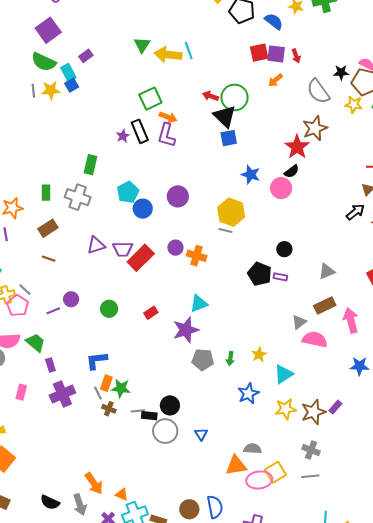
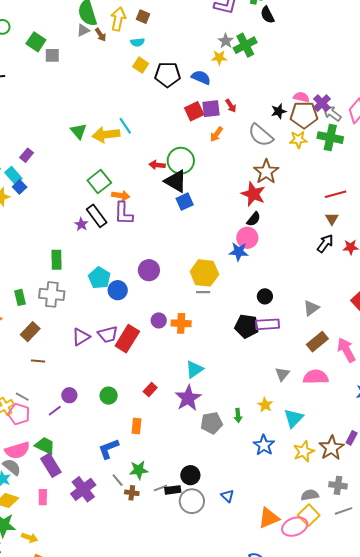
blue star: (251, 175) -> (239, 252), moved
purple rectangle: (280, 277) -> (268, 324), size x1.6
gray triangle: (299, 322) -> (282, 374), moved
purple rectangle: (50, 365) -> (51, 465), moved, size x1.6
orange rectangle: (106, 383) -> (137, 426), moved
gray semicircle: (253, 449) -> (310, 495), moved

